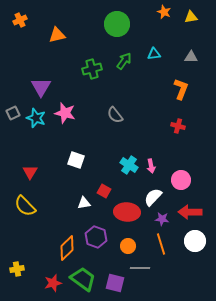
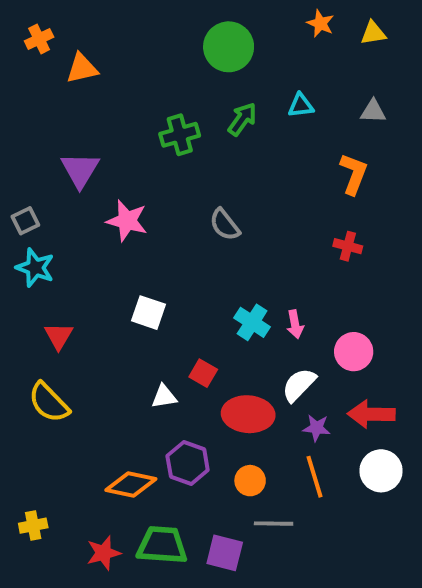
orange triangle: (57, 35) -> (82, 68), moved
cyan star: (36, 118) -> (35, 268), moved
orange diamond: (67, 248) -> (131, 485), turned 55
green trapezoid: (83, 279) -> (162, 545), turned -32

